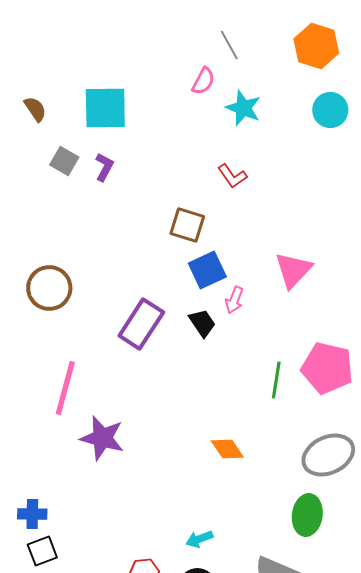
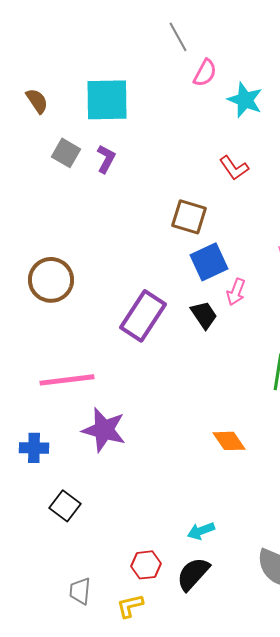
gray line: (229, 45) -> (178, 37), moved
pink line: (65, 388) -> (67, 380), turned 68
blue cross: (32, 514) -> (34, 448), moved
black square: (42, 551) -> (65, 506), moved, turned -32

